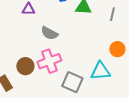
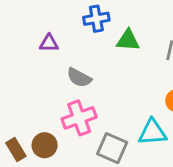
brown circle: (25, 66) -> (45, 145), moved

